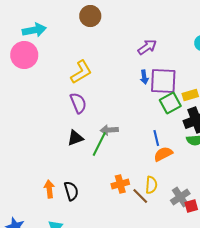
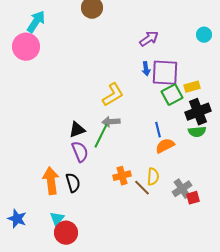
cyan arrow: (34, 30) -> (36, 22), turned -45
yellow L-shape: (81, 72) -> (113, 95), moved
purple semicircle: (78, 103) -> (80, 152), moved
orange arrow: (49, 189) -> (51, 181), size x1.5

